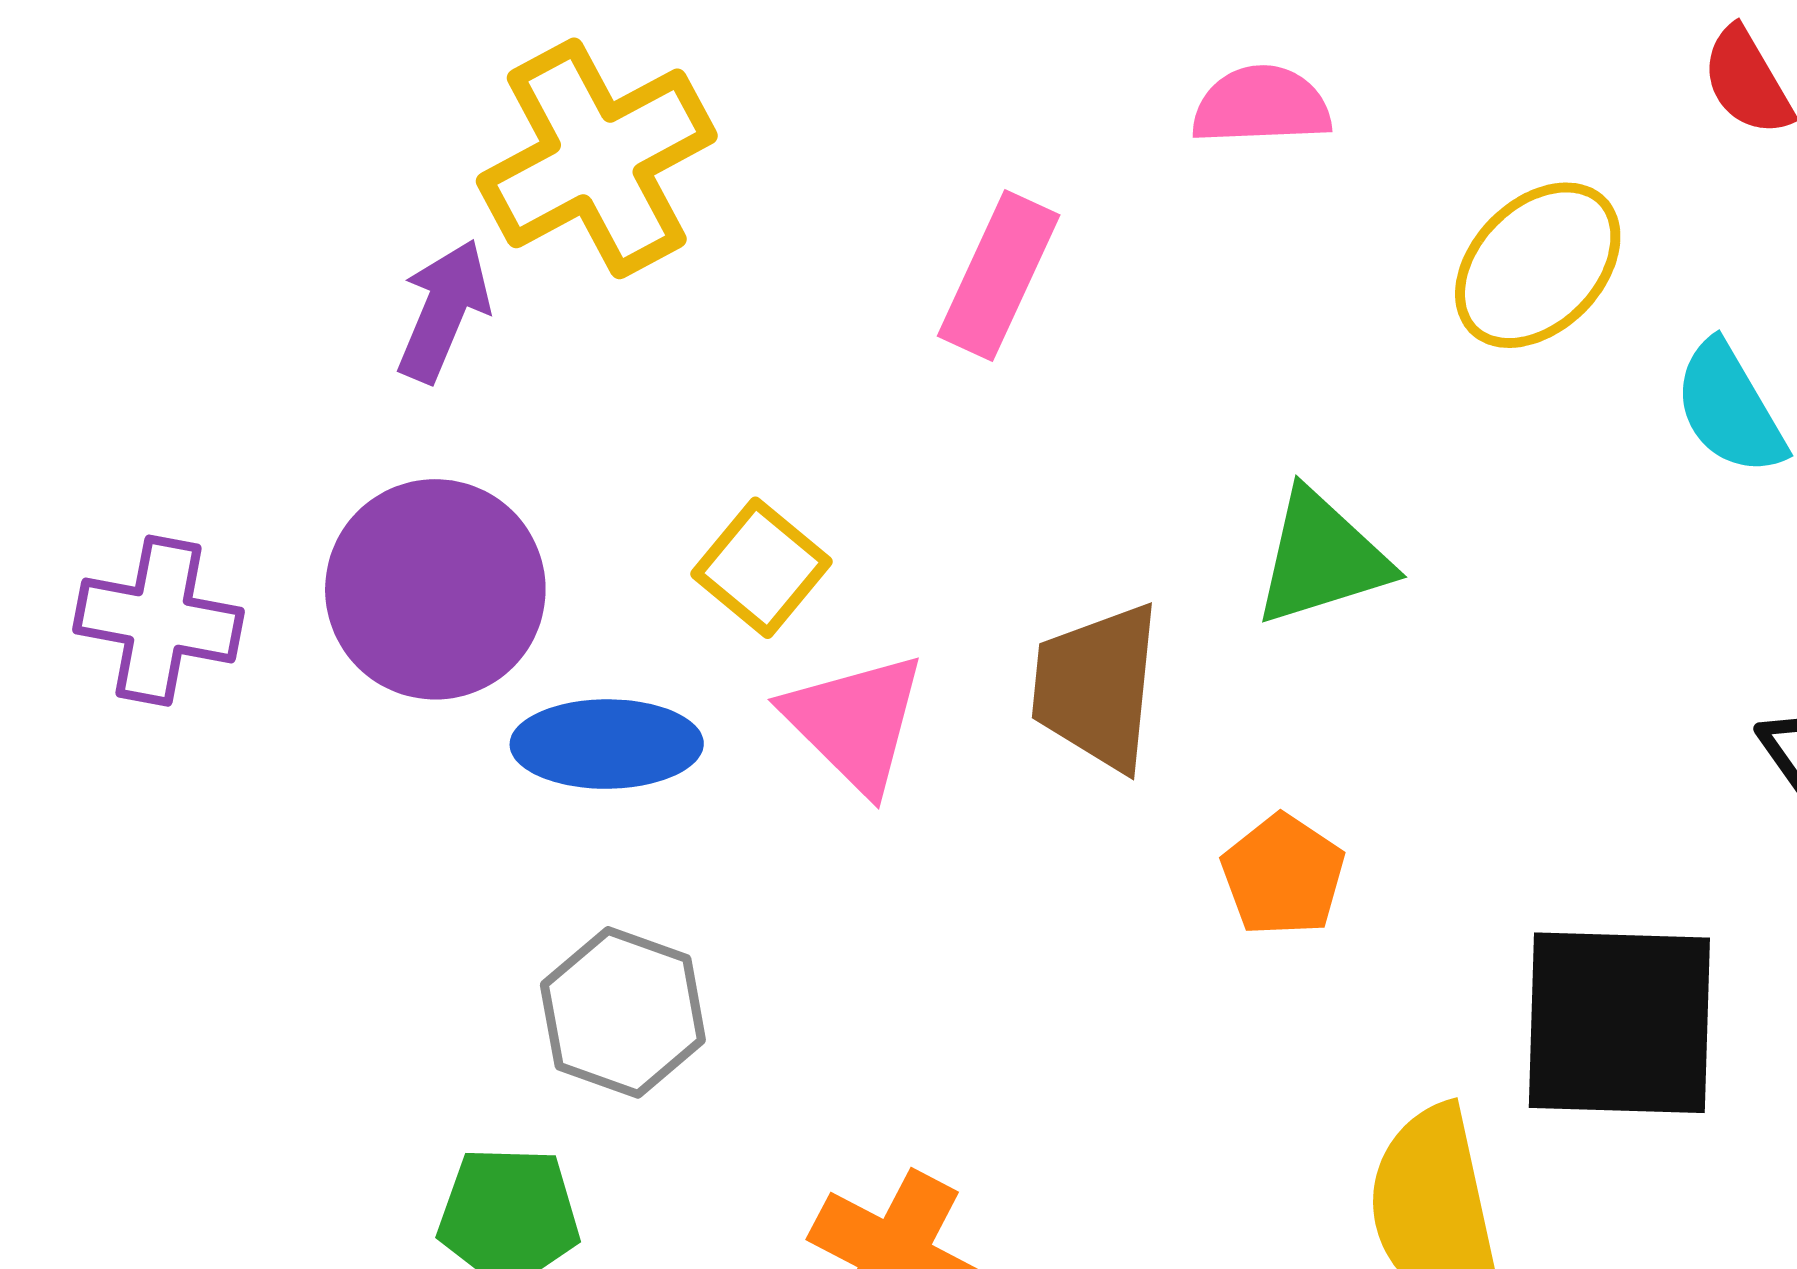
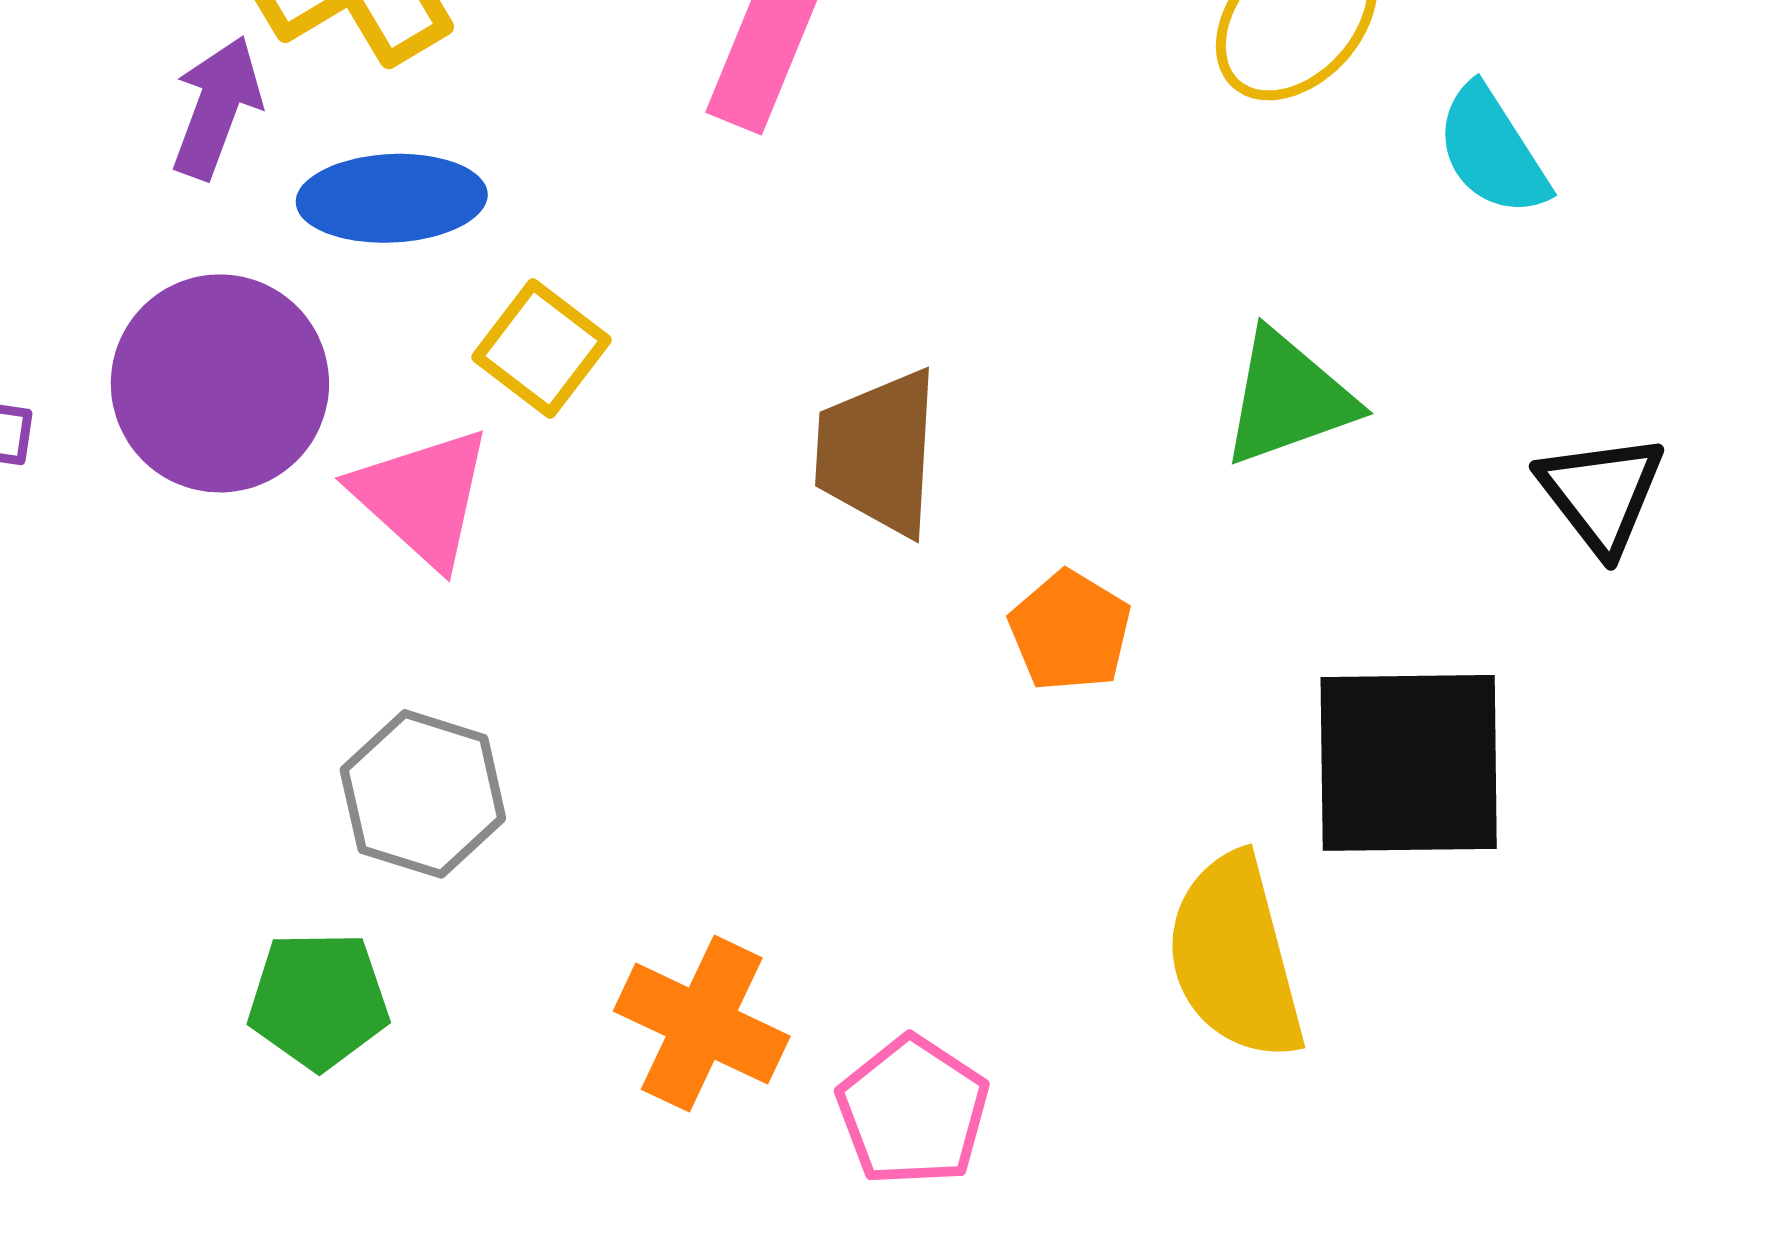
green triangle: (1322, 558) -> (1288, 398), moved
pink triangle: (855, 722) -> (422, 497), moved
blue ellipse: (607, 744) -> (392, 198), moved

